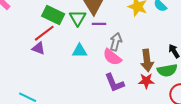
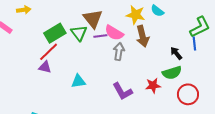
green rectangle: (53, 15) -> (55, 33), turned -50
cyan triangle: (80, 51) -> (78, 81), moved
pink semicircle: (112, 57) -> (114, 33), moved
brown arrow: (147, 60) -> (143, 36), moved

